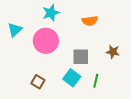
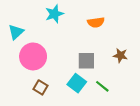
pink circle: (46, 41) -> (33, 56), moved
green line: (96, 81) -> (102, 86), turned -64

